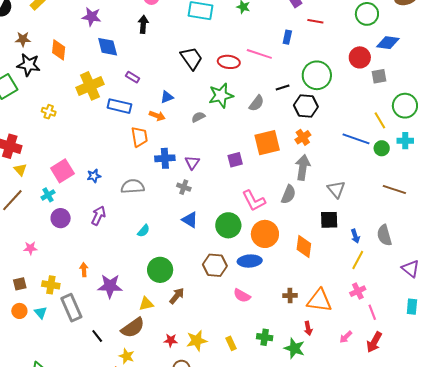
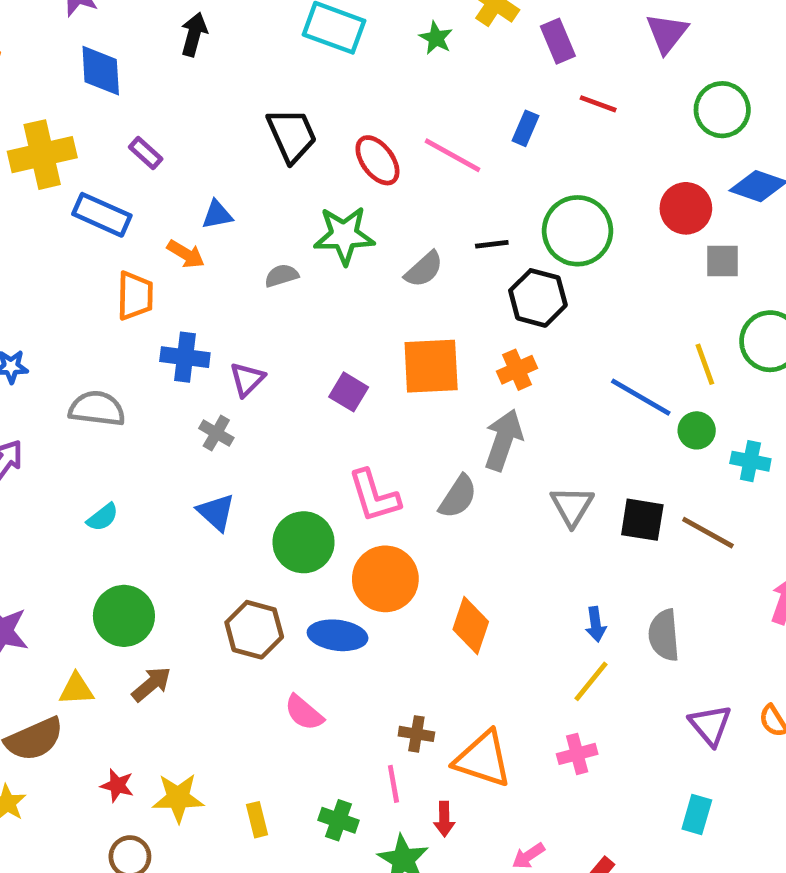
red ellipse: (229, 62) -> (377, 160), turned 35
cyan cross: (405, 141) -> (750, 461), moved
purple square: (235, 160) -> (349, 392), turned 35
black square: (329, 220) -> (642, 520), moved
pink line: (372, 312) -> (393, 784), moved

